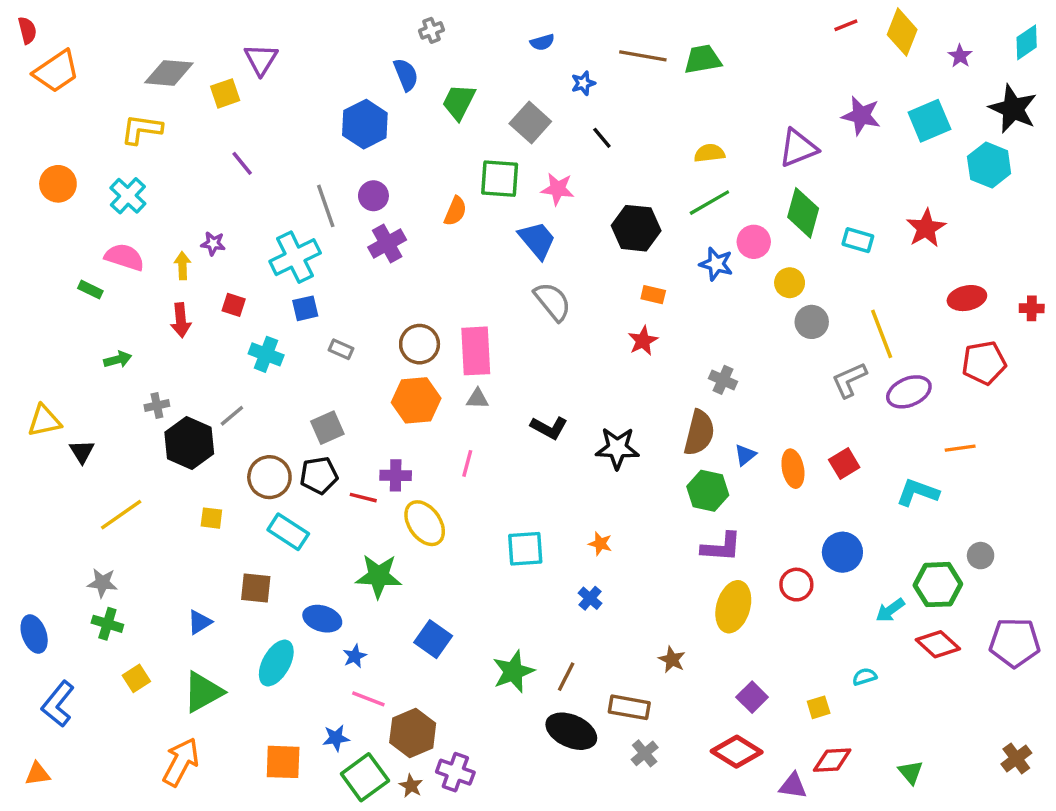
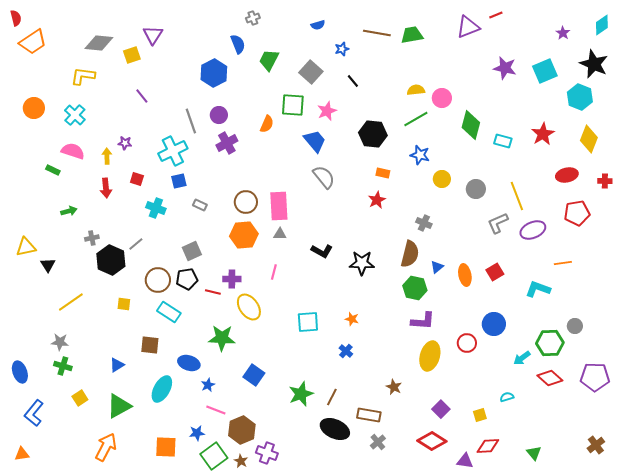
yellow diamond: (902, 32) -> (589, 139), moved
purple triangle: (798, 148) -> (468, 27), moved
pink star: (558, 189) -> (327, 111), turned -30
pink circle: (754, 242) -> (442, 98), moved
yellow circle: (790, 283) -> (442, 179), moved

